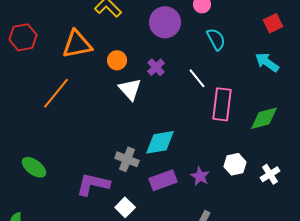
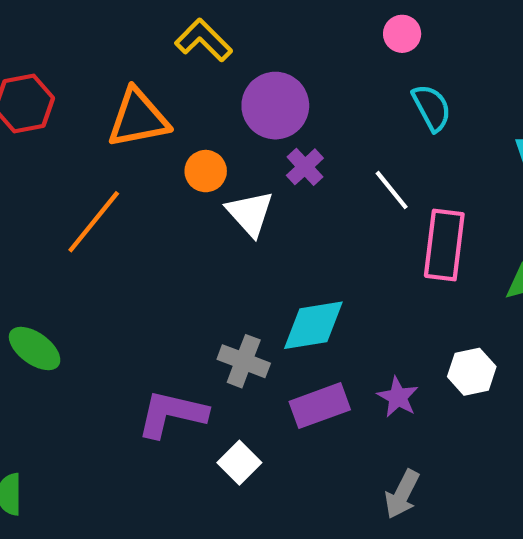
purple circle: (165, 22) -> (275, 106), moved
orange circle: (117, 60) -> (206, 171), moved
green ellipse: (34, 167) -> (35, 348), moved

